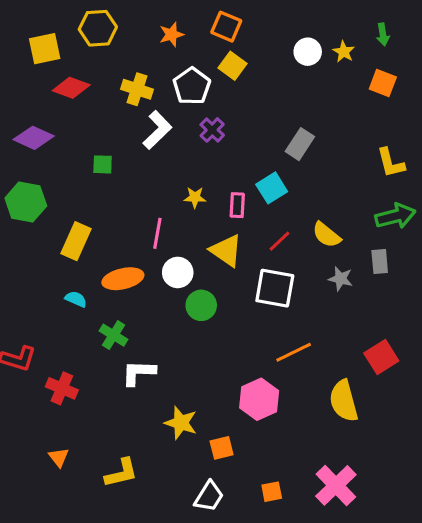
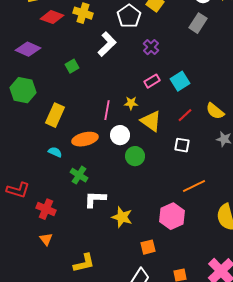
yellow cross: (137, 89) -> (83, 13), moved
purple cross: (212, 130) -> (151, 47), moved
gray rectangle: (300, 144) -> (198, 23), moved
green square: (103, 164) -> (72, 66), turned -32
yellow star: (195, 197) -> (131, 103), moved
pink rectangle: (237, 205) -> (152, 81), moved, turned 56
white square: (275, 288) -> (182, 145), size x0.6
yellow star: (181, 423) -> (122, 217), moved
orange triangle: (59, 457) -> (46, 239), moved

